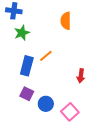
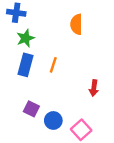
orange line: (46, 56) -> (53, 65), turned -32
blue rectangle: (27, 66) -> (25, 65), moved

